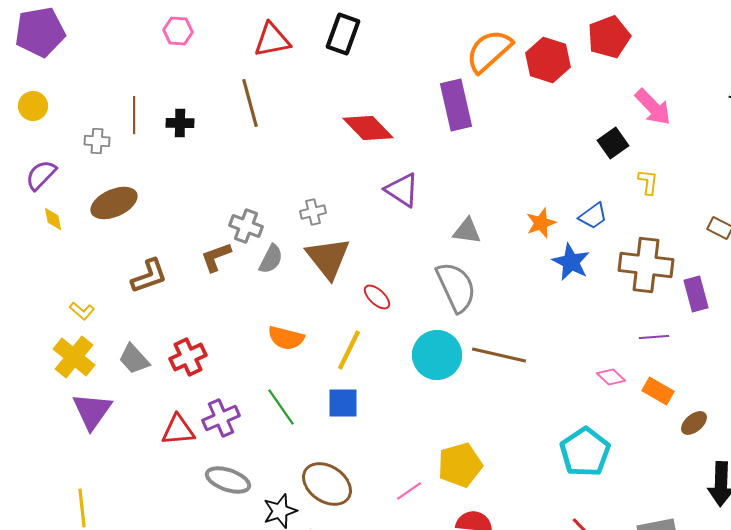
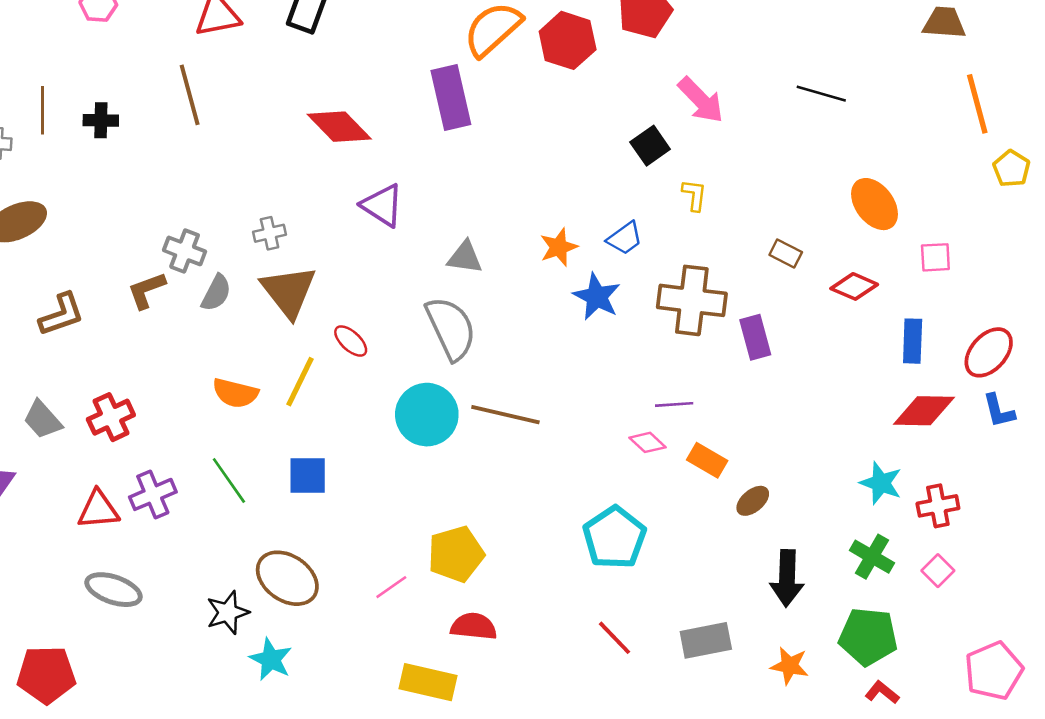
purple line: (654, 337) -> (674, 404), moved
yellow line: (349, 350) -> (300, 382), moved
gray ellipse: (228, 480) -> (114, 590), moved

